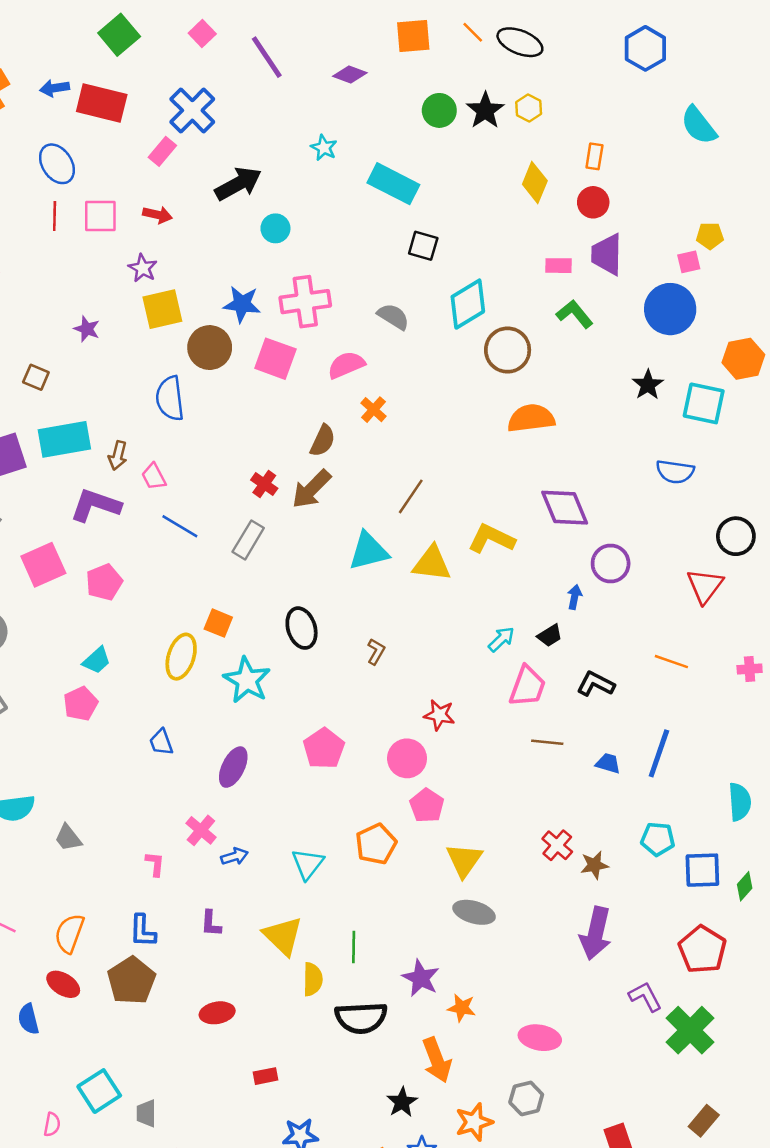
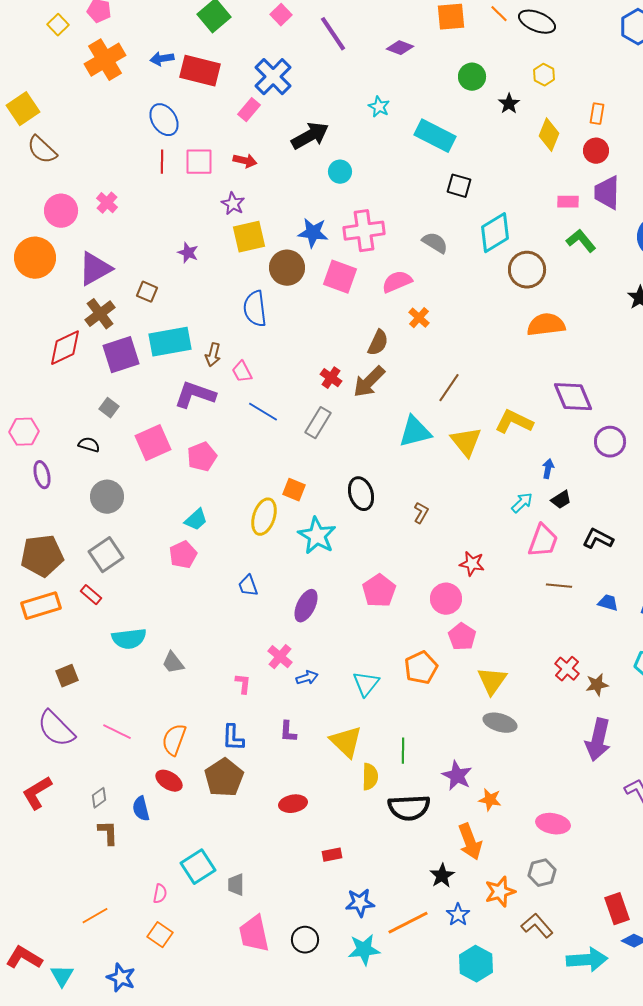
black star: (485, 110) -> (509, 104), moved, size x0.7
yellow triangle: (432, 563) -> (466, 442), turned 44
blue arrow: (575, 597) -> (548, 469), moved

